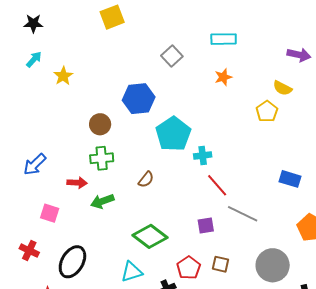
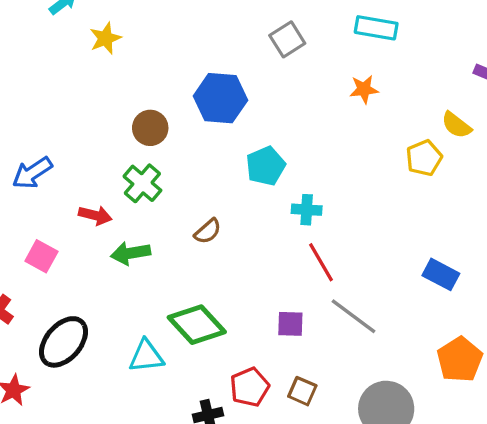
cyan pentagon: (173, 134) -> (266, 166), size x0.7
green cross: (102, 158) -> (142, 183), turned 35
cyan triangle: (132, 272) -> (146, 356), moved

